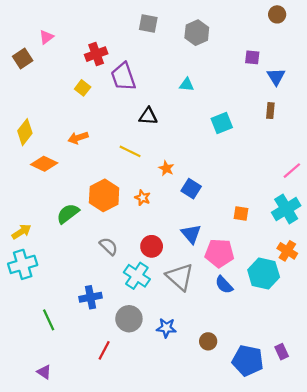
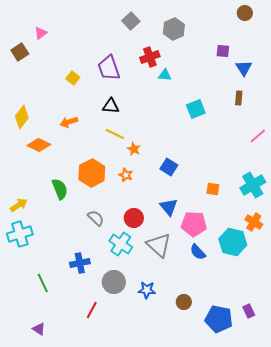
gray square: (148, 23) -> (131, 21), turned 36
red cross: (96, 54) -> (150, 57), moved
black triangle: (148, 116) -> (111, 106), moved
orange star: (166, 168) -> (134, 149), moved
pink line: (292, 171) -> (258, 136), moved
green semicircle: (68, 214) -> (60, 189), turned 105

